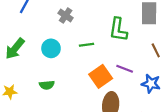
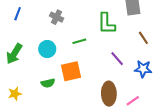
purple line: (125, 69) -> (117, 59), turned 35
orange square: (101, 76) -> (71, 71), moved, turned 30

